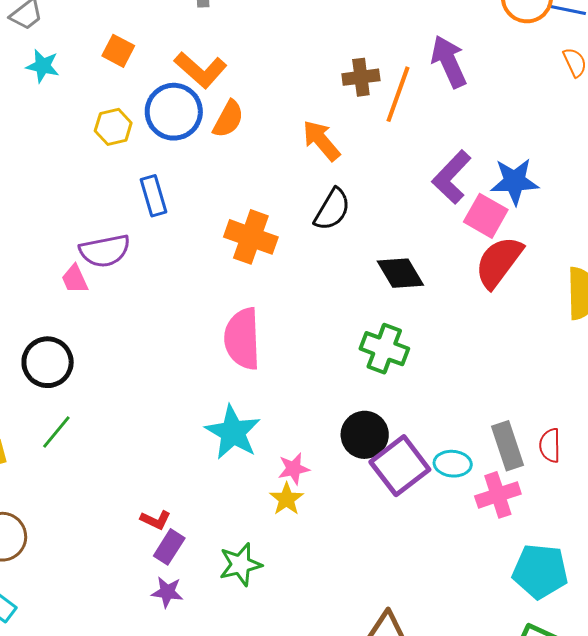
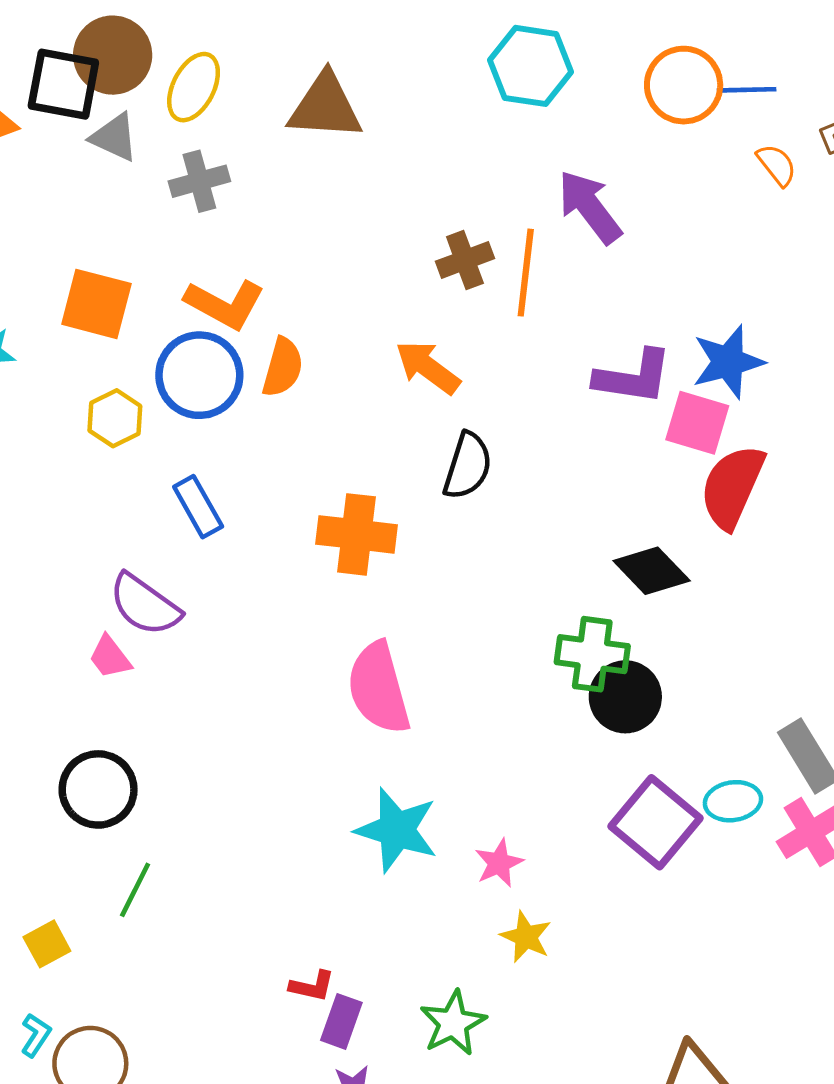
orange square: (118, 51) -> (96, 304), size x1.5
purple L-shape: (452, 177) -> (633, 377), turned -112
purple semicircle: (105, 251) -> (145, 605), turned 60
black diamond: (400, 273) -> (652, 571), moved
black circle: (365, 435) -> (625, 697), moved
yellow star: (287, 499) -> (526, 937), moved

